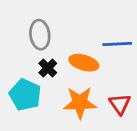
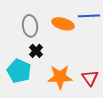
blue line: (117, 44) -> (89, 16), moved
orange ellipse: (84, 63) -> (63, 24), moved

